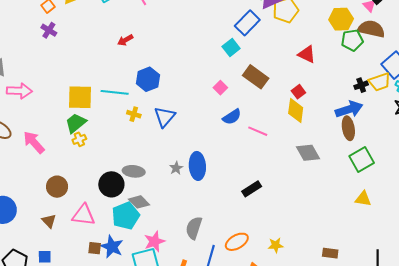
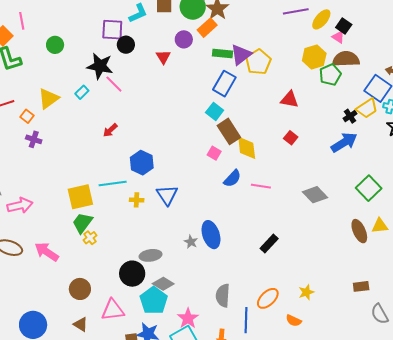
brown rectangle: (256, 77) -> (229, 131), moved, turned 35
yellow diamond: (296, 110) -> (247, 148), moved
brown ellipse: (348, 128) -> (359, 231), moved

